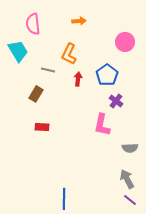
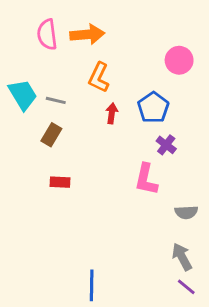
orange arrow: (79, 21) -> (87, 34), moved, size x1.6
cyan trapezoid: (18, 51) -> (23, 95), moved
gray line: (48, 70) -> (56, 100), moved

